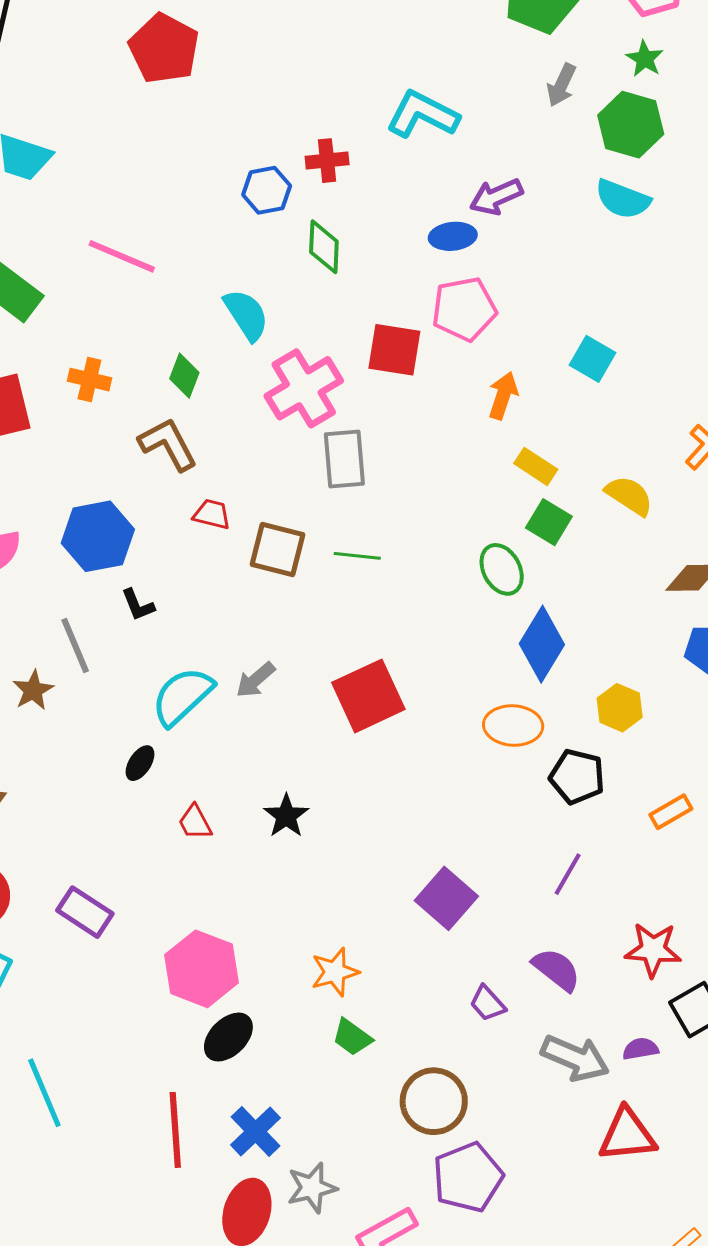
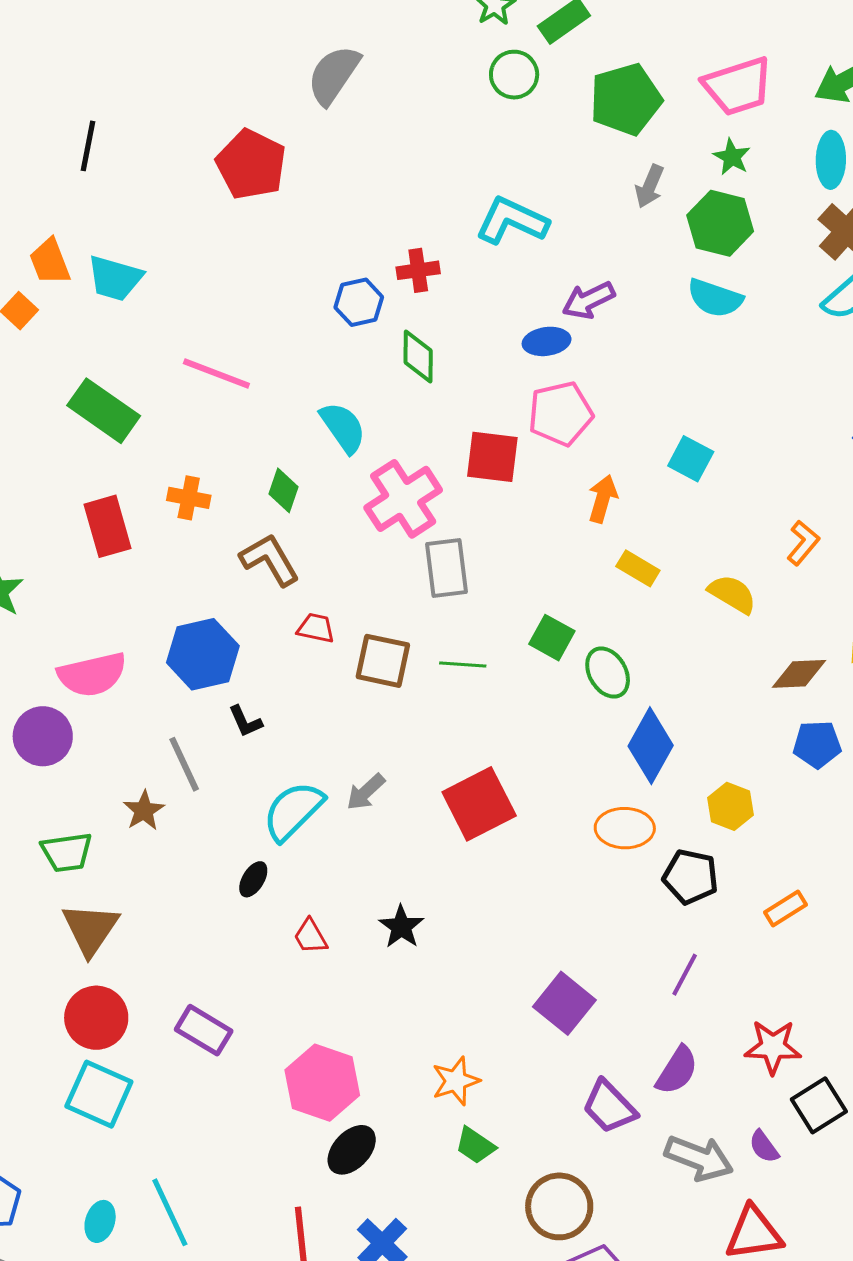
green square: (549, 522) -> (552, 638), moved
purple semicircle: (556, 969) -> (677, 1070), turned 86
purple trapezoid: (487, 1003) -> (609, 1107), size x1.5
purple semicircle: (640, 1049) -> (764, 1147), turned -114

